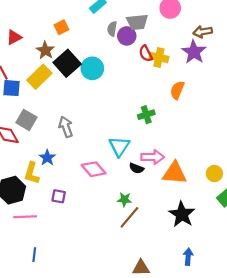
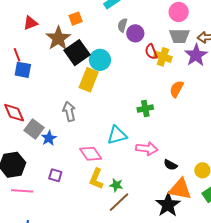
gray trapezoid: (137, 22) -> (179, 36), moved
brown star: (45, 50) -> (58, 38), size x1.4
yellow rectangle: (39, 77) -> (89, 80), moved, turned -30
gray square: (26, 120) -> (34, 129), moved
cyan triangle: (119, 146) -> (117, 135), turned 35
black semicircle: (136, 168) -> (170, 165), moved
yellow L-shape: (32, 173) -> (96, 179), moved
orange triangle: (175, 173) -> (180, 189), moved

